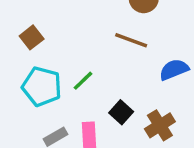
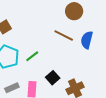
blue semicircle: (174, 70) -> (87, 40), moved, turned -60

